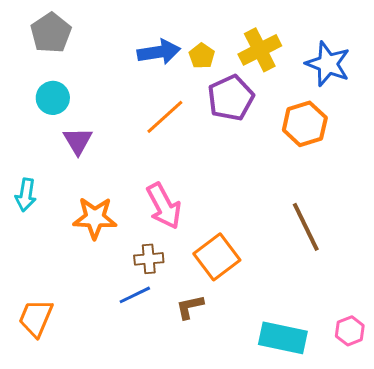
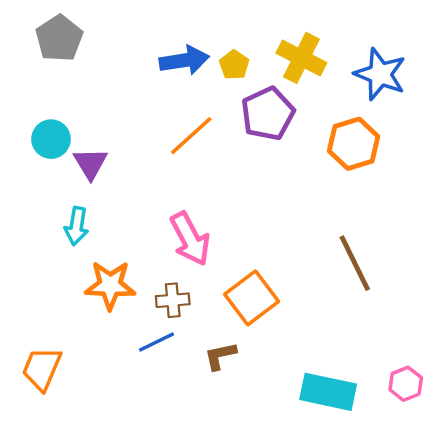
yellow cross: (260, 50) -> (301, 58), turned -36
cyan circle: (53, 98) -> (51, 139), moved
cyan arrow: (26, 195) -> (77, 226), moved
orange star: (95, 218) -> (110, 285), moved

